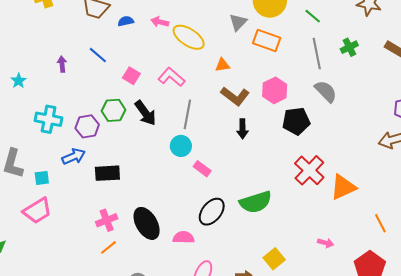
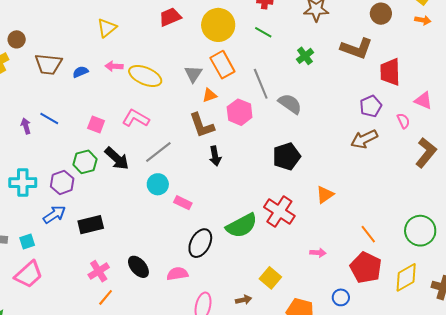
gray triangle: (238, 22) -> (193, 74), moved
orange rectangle: (267, 40) -> (222, 65), turned 52
gray line: (317, 54) -> (261, 84), moved
blue line: (98, 55) -> (49, 118), moved
orange triangle: (223, 65) -> (210, 95), moved
brown L-shape: (235, 96) -> (202, 125), turned 44
gray line: (187, 114) -> (158, 152), turned 52
black pentagon: (296, 121) -> (287, 156), moved
red cross: (309, 170) -> (279, 212), moved
orange triangle: (343, 187) -> (325, 195), size x0.7
black ellipse: (147, 223) -> (138, 267), size x0.7
orange line: (380, 223) -> (368, 234), moved

